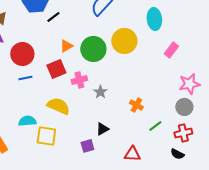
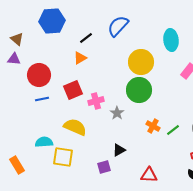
black line: (53, 17) -> (86, 38), moved
orange triangle: (66, 46) -> (80, 58), moved
green circle: (93, 49) -> (139, 90), moved
green line: (155, 126) -> (173, 130), moved

